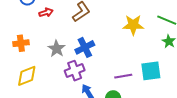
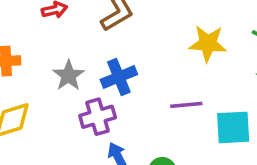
purple line: (123, 76) -> (186, 105), moved

